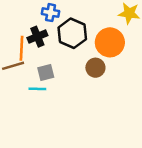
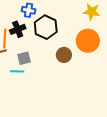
orange circle: (110, 42) -> (88, 41), moved

